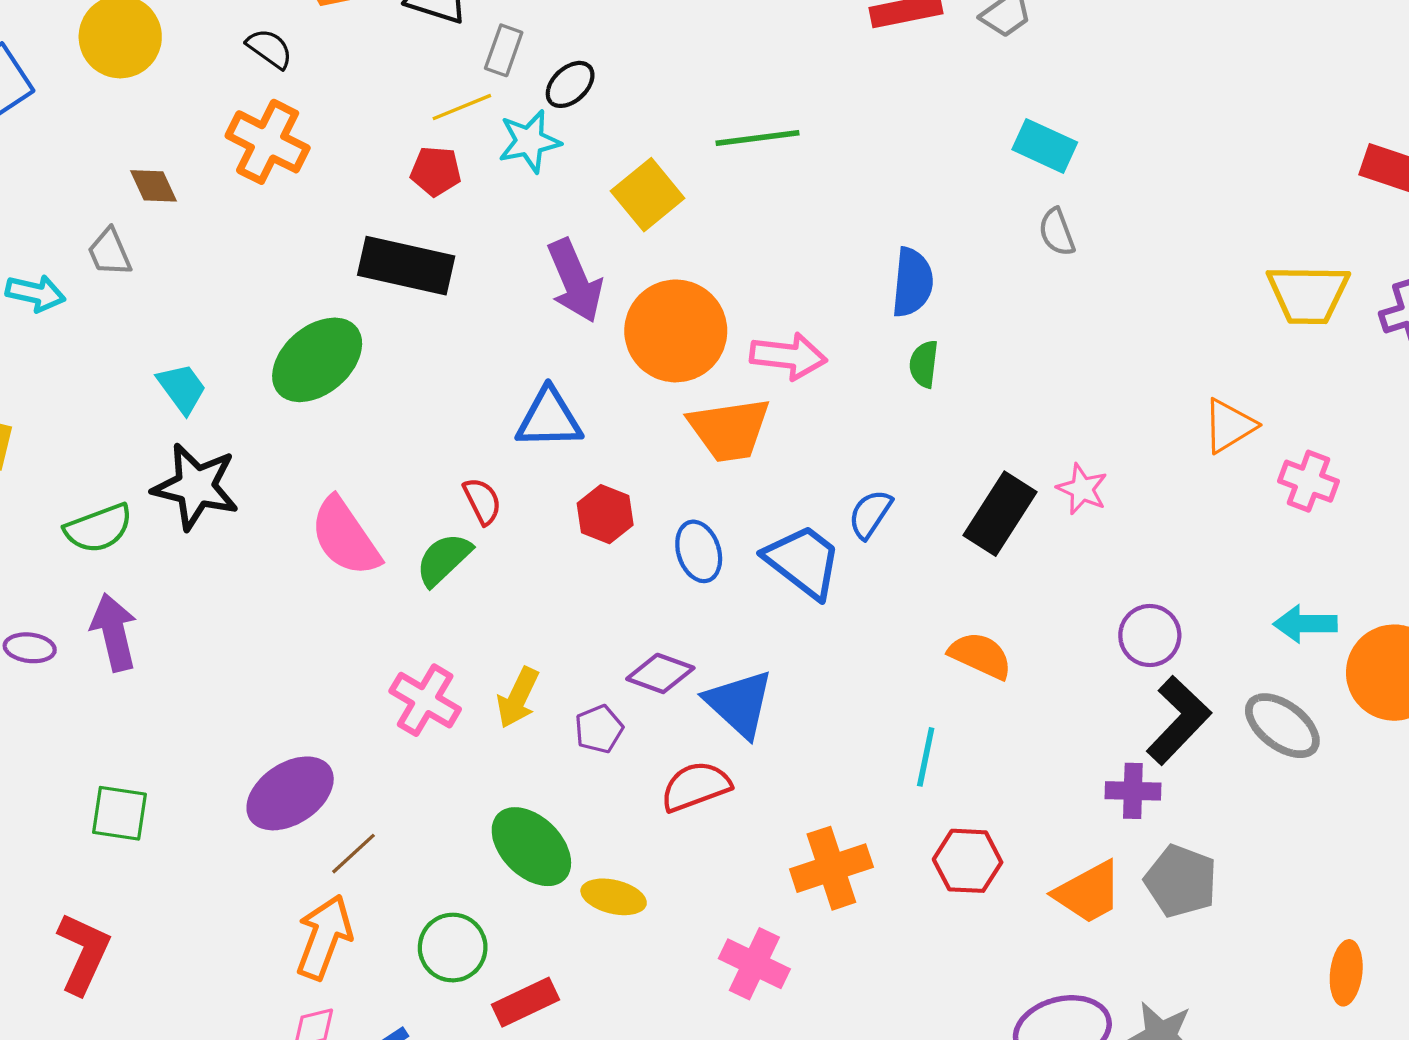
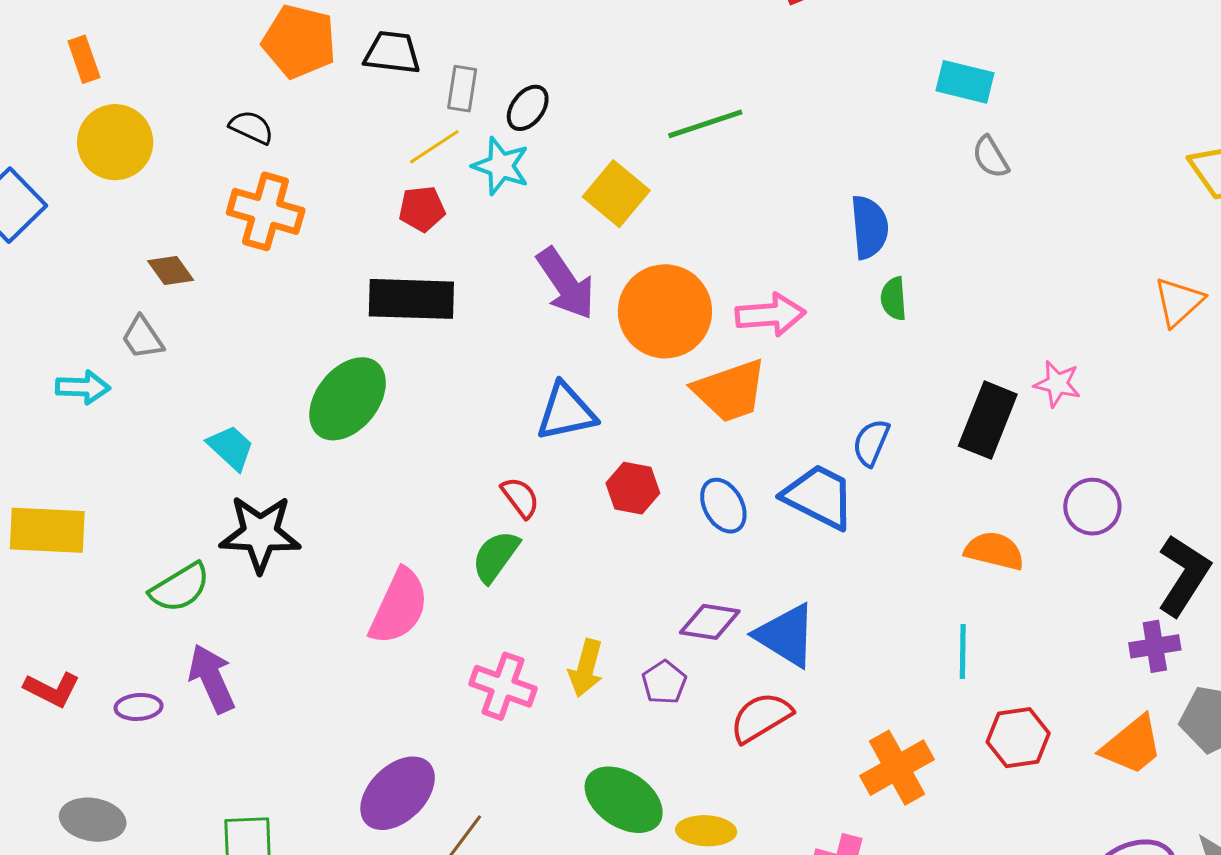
cyan star: (529, 141) -> (501, 166), turned -30
pink semicircle: (345, 537) -> (399, 607), moved, turned -110
purple circle: (1150, 636) -> (1092, 507), moved

